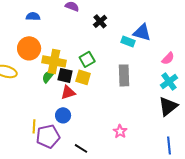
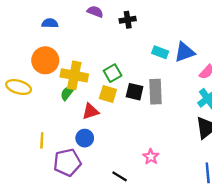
black cross: (100, 21) -> (128, 20), moved, turned 32
blue triangle: (142, 32) -> (185, 52), moved, turned -36
black square: (65, 75) -> (135, 92), moved
yellow line: (34, 126) -> (42, 140), moved
black line: (81, 148) -> (120, 176), moved

